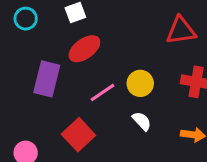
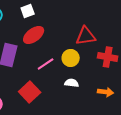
red triangle: (181, 31) -> (86, 36), moved
white semicircle: (142, 121) -> (72, 83), turned -40

